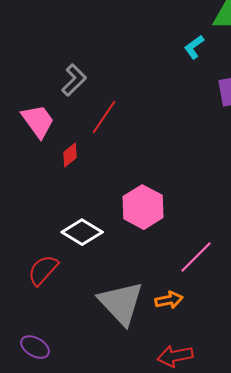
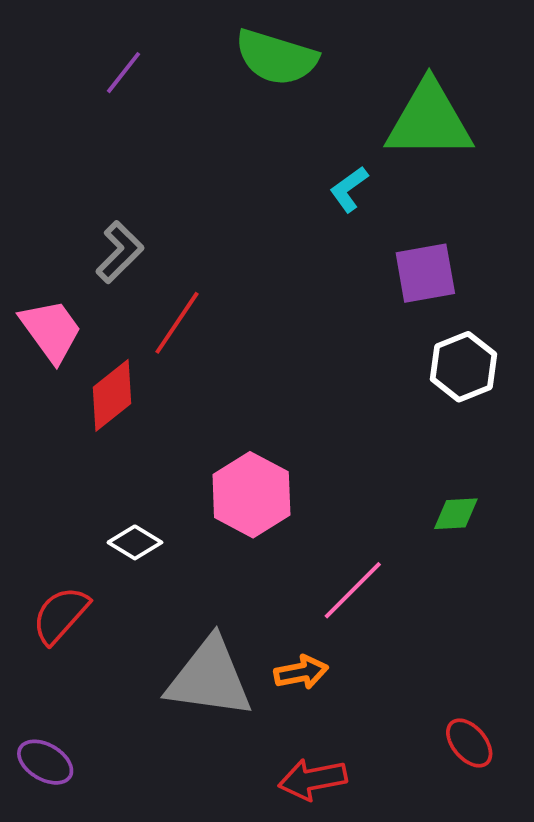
red diamond: (70, 155) -> (112, 395), size x1.5
white diamond: (82, 232) -> (135, 542), size x0.7
gray triangle: (121, 303) -> (209, 678), turned -39

